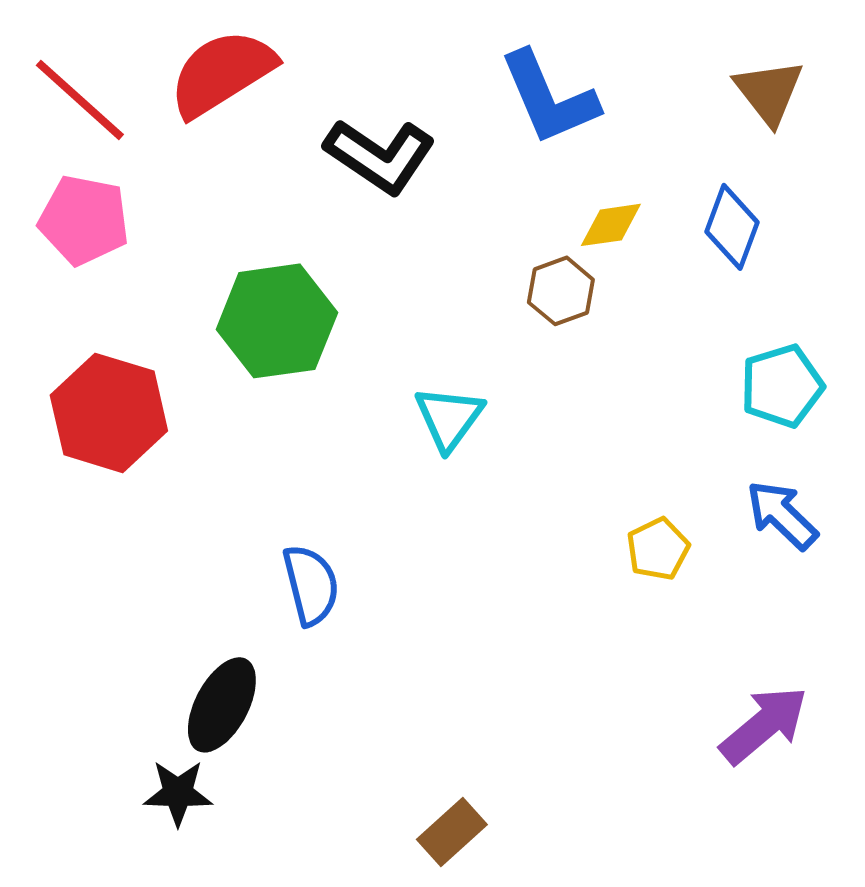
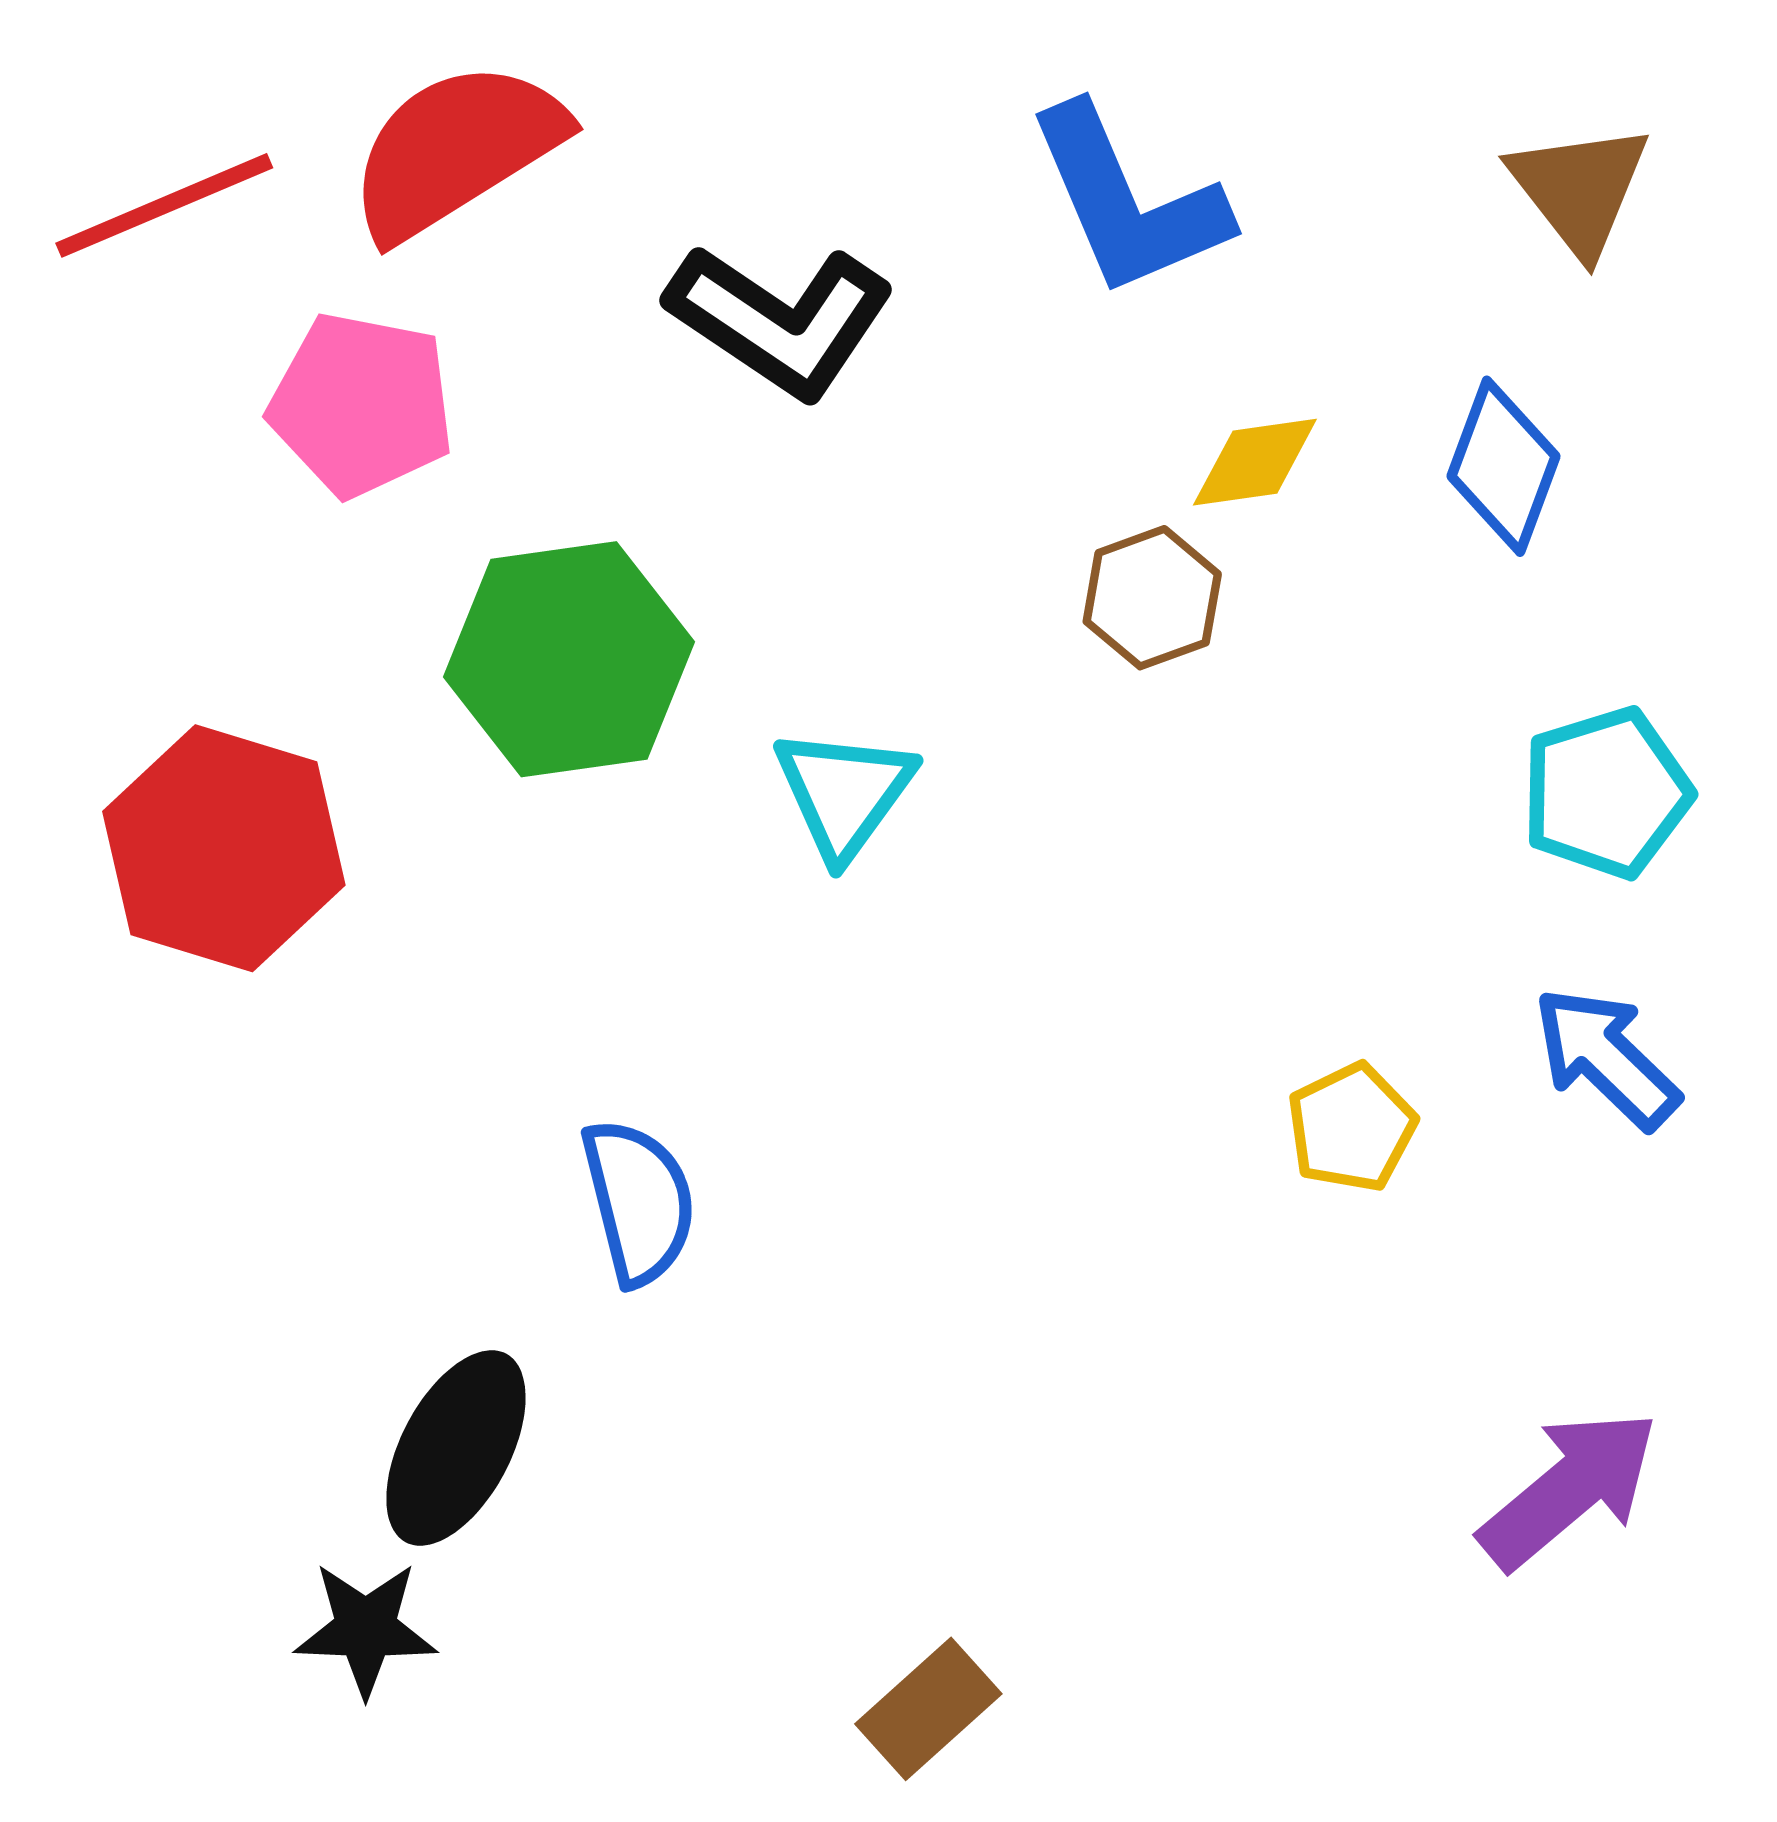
red line: (80, 100) -> (164, 205), turned -65
pink pentagon: (84, 220) -> (361, 405), moved
cyan triangle: (449, 418) -> (844, 793), moved

